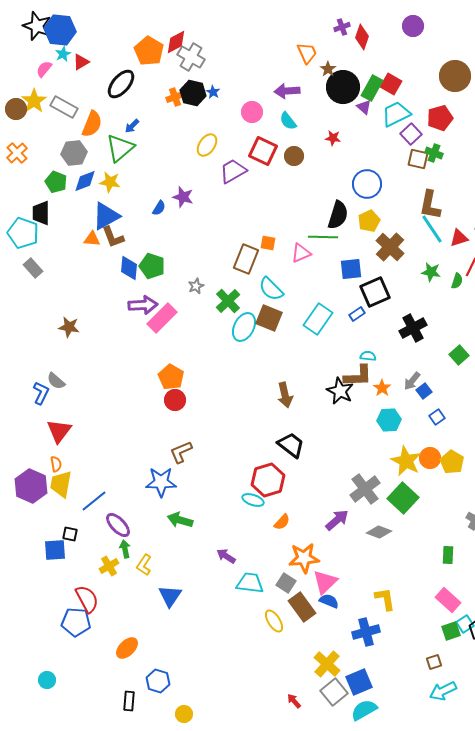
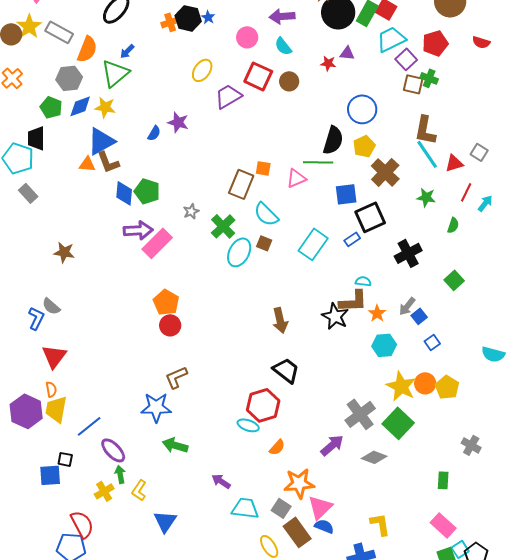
purple triangle: (364, 107) -> (347, 53), moved, turned -35
green semicircle: (457, 281) -> (453, 225), moved
brown square: (269, 318) -> (264, 243), size x0.6

